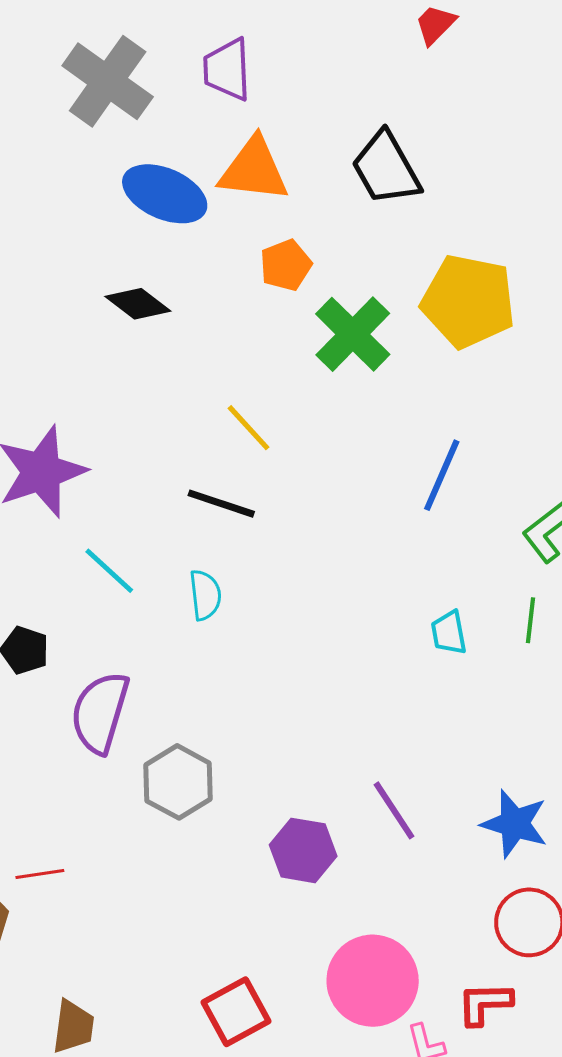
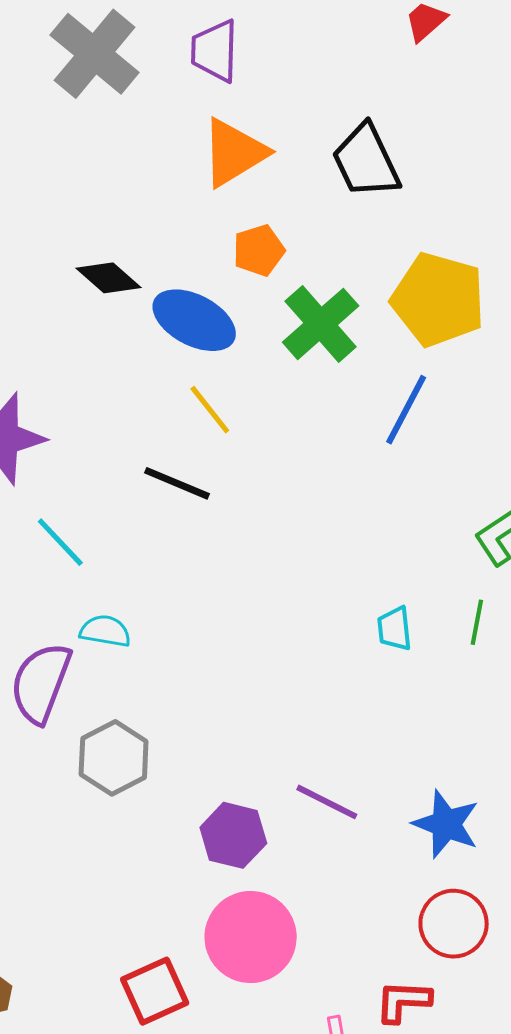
orange triangle: (254, 170) -> (234, 153), turned -42
blue ellipse: (165, 194) -> (194, 320), moved
blue line: (442, 475) -> (406, 410), moved
cyan semicircle: (205, 595) -> (105, 631), moved, turned -78
purple line: (394, 810) -> (327, 802), turned -34
pink circle: (373, 981) -> (251, 937), moved

